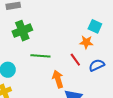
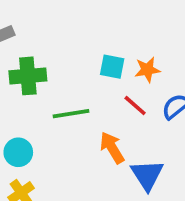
cyan square: (95, 26) -> (112, 67), moved
green cross: (22, 31) -> (28, 76), turned 30

